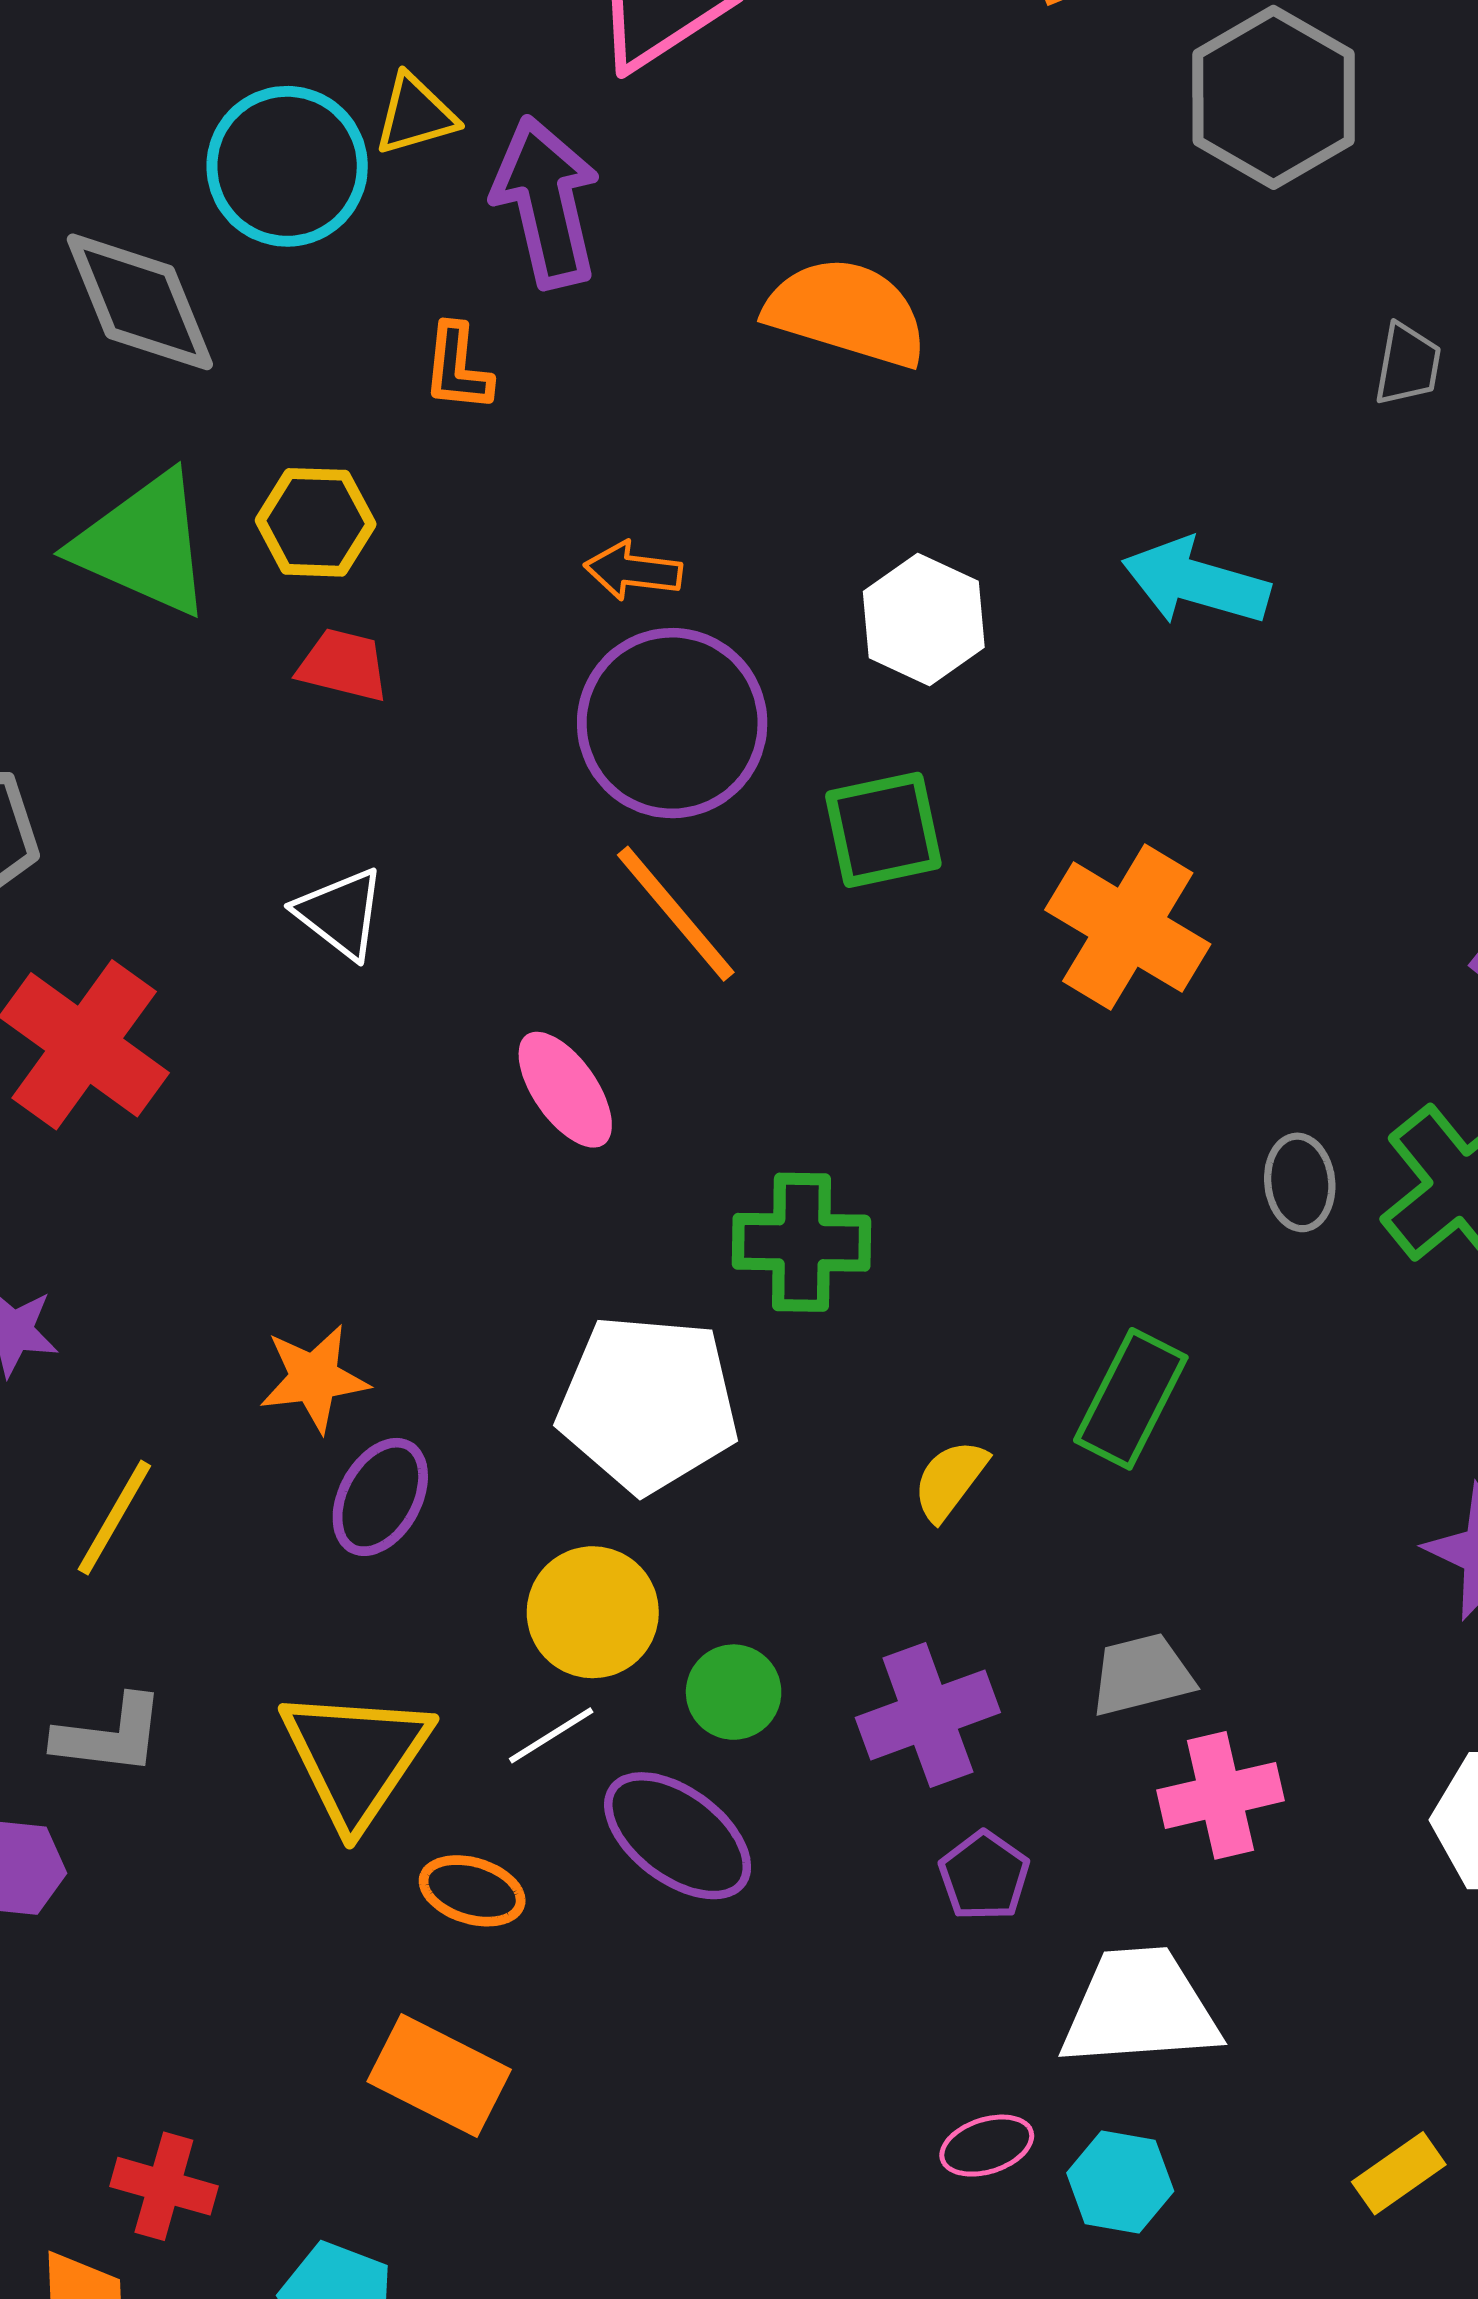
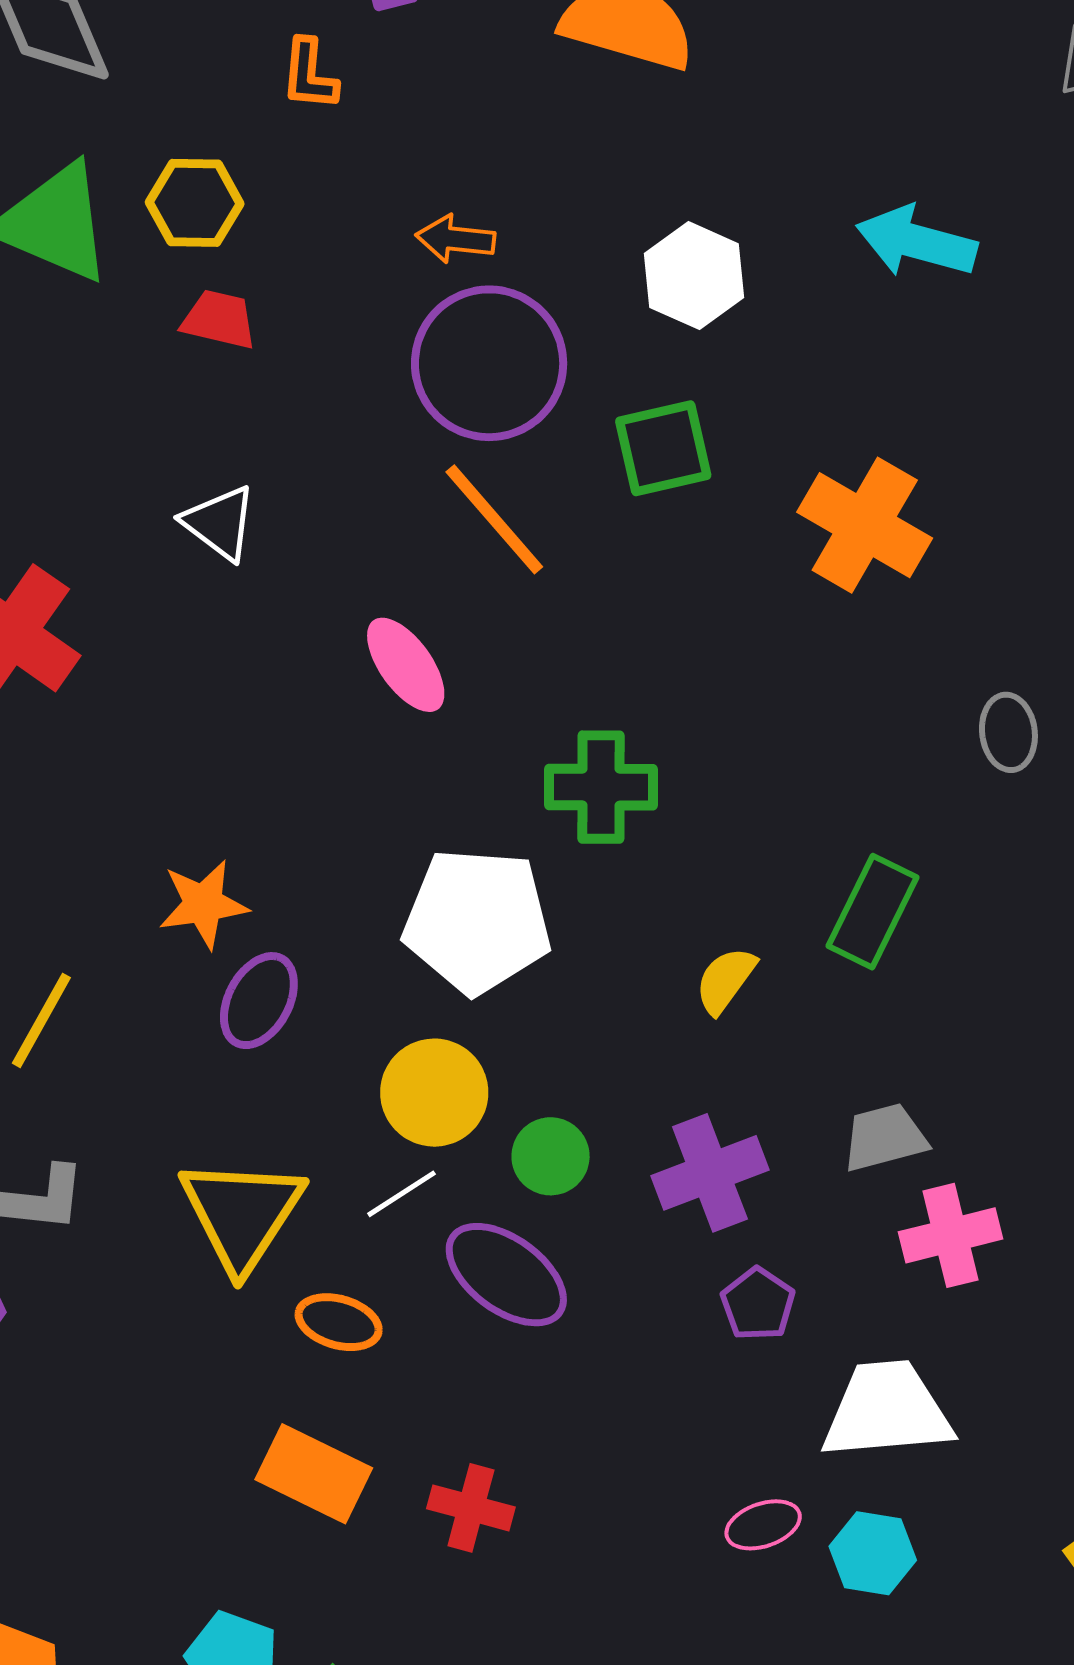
red cross: (164, 2186) -> (471, 1508), moved

